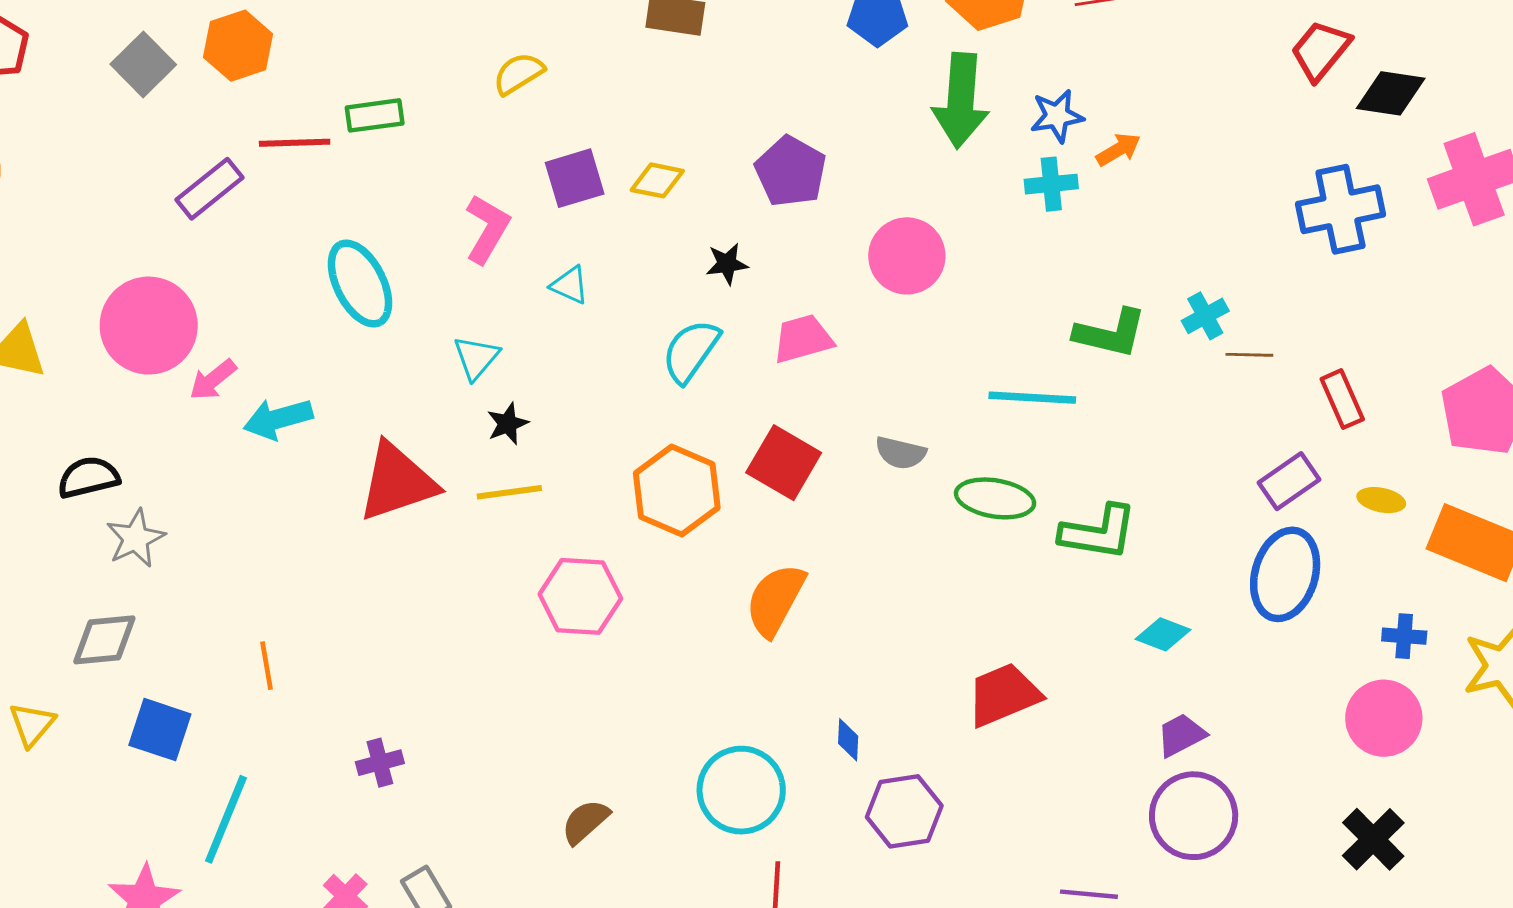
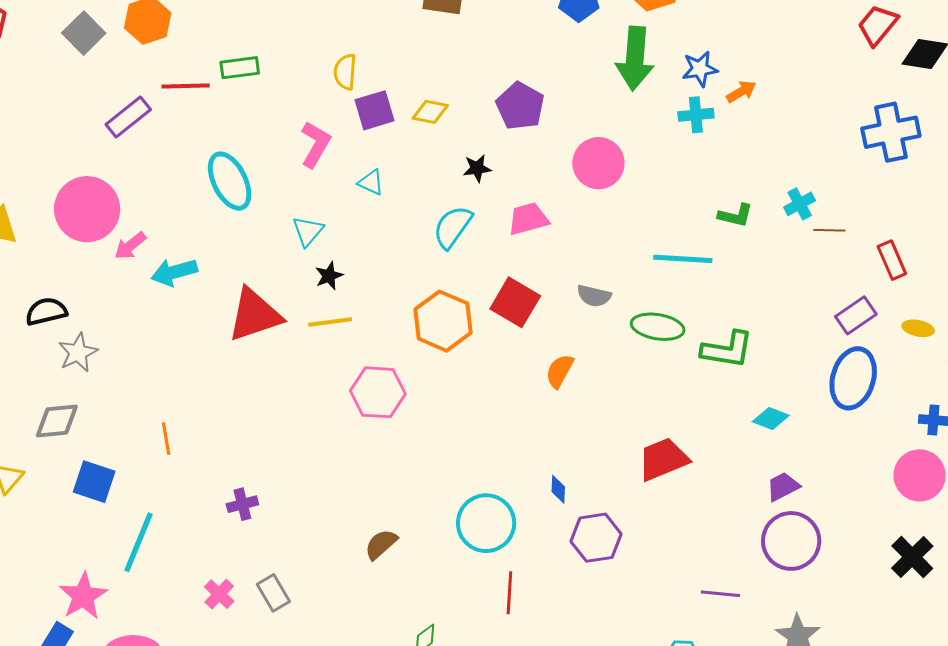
yellow semicircle: (519, 74) -> (345, 72), moved, turned -54
green L-shape: (1110, 333) -> (736, 215), size x0.7
orange semicircle: (775, 600) -> (560, 371), moved, size x0.7

